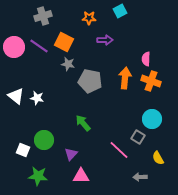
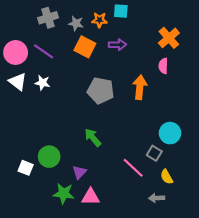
cyan square: (120, 11) -> (121, 11), moved, turned 32
orange square: (64, 42) -> (85, 47), moved
gray star: (68, 64) -> (76, 23), moved
orange cross: (151, 81) -> (169, 38), moved, turned 30
white triangle: (16, 96) -> (18, 82), moved
white star: (37, 98) -> (42, 83), moved
yellow semicircle: (158, 158) -> (167, 177), moved
green star: (38, 176) -> (64, 193), moved

